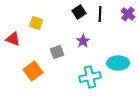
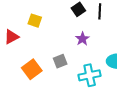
red triangle: (13, 39) -> (11, 37), turned -49
gray square: (57, 52) -> (60, 61), moved

